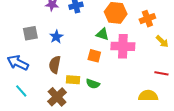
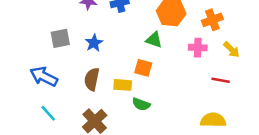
pink cross: (123, 46) -> (198, 48), moved, size x0.6
red line: (161, 73) -> (221, 80), moved
yellow rectangle: (73, 80) -> (123, 85), moved

